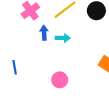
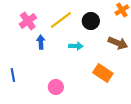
cyan arrow: (63, 38) -> (76, 46), moved

